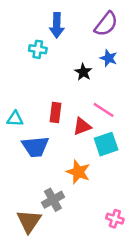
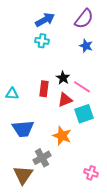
blue arrow: (57, 25) -> (45, 20), turned -120
cyan cross: (38, 49) -> (42, 41), moved
black star: (83, 72) -> (63, 78), moved
blue trapezoid: (35, 147) -> (23, 129), moved

